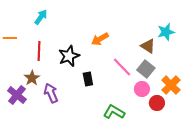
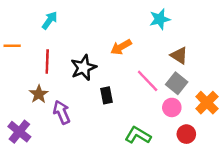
cyan star: (166, 32) -> (160, 19), moved
purple cross: (17, 95) -> (19, 132), moved
red circle: (157, 103) -> (186, 134), moved

